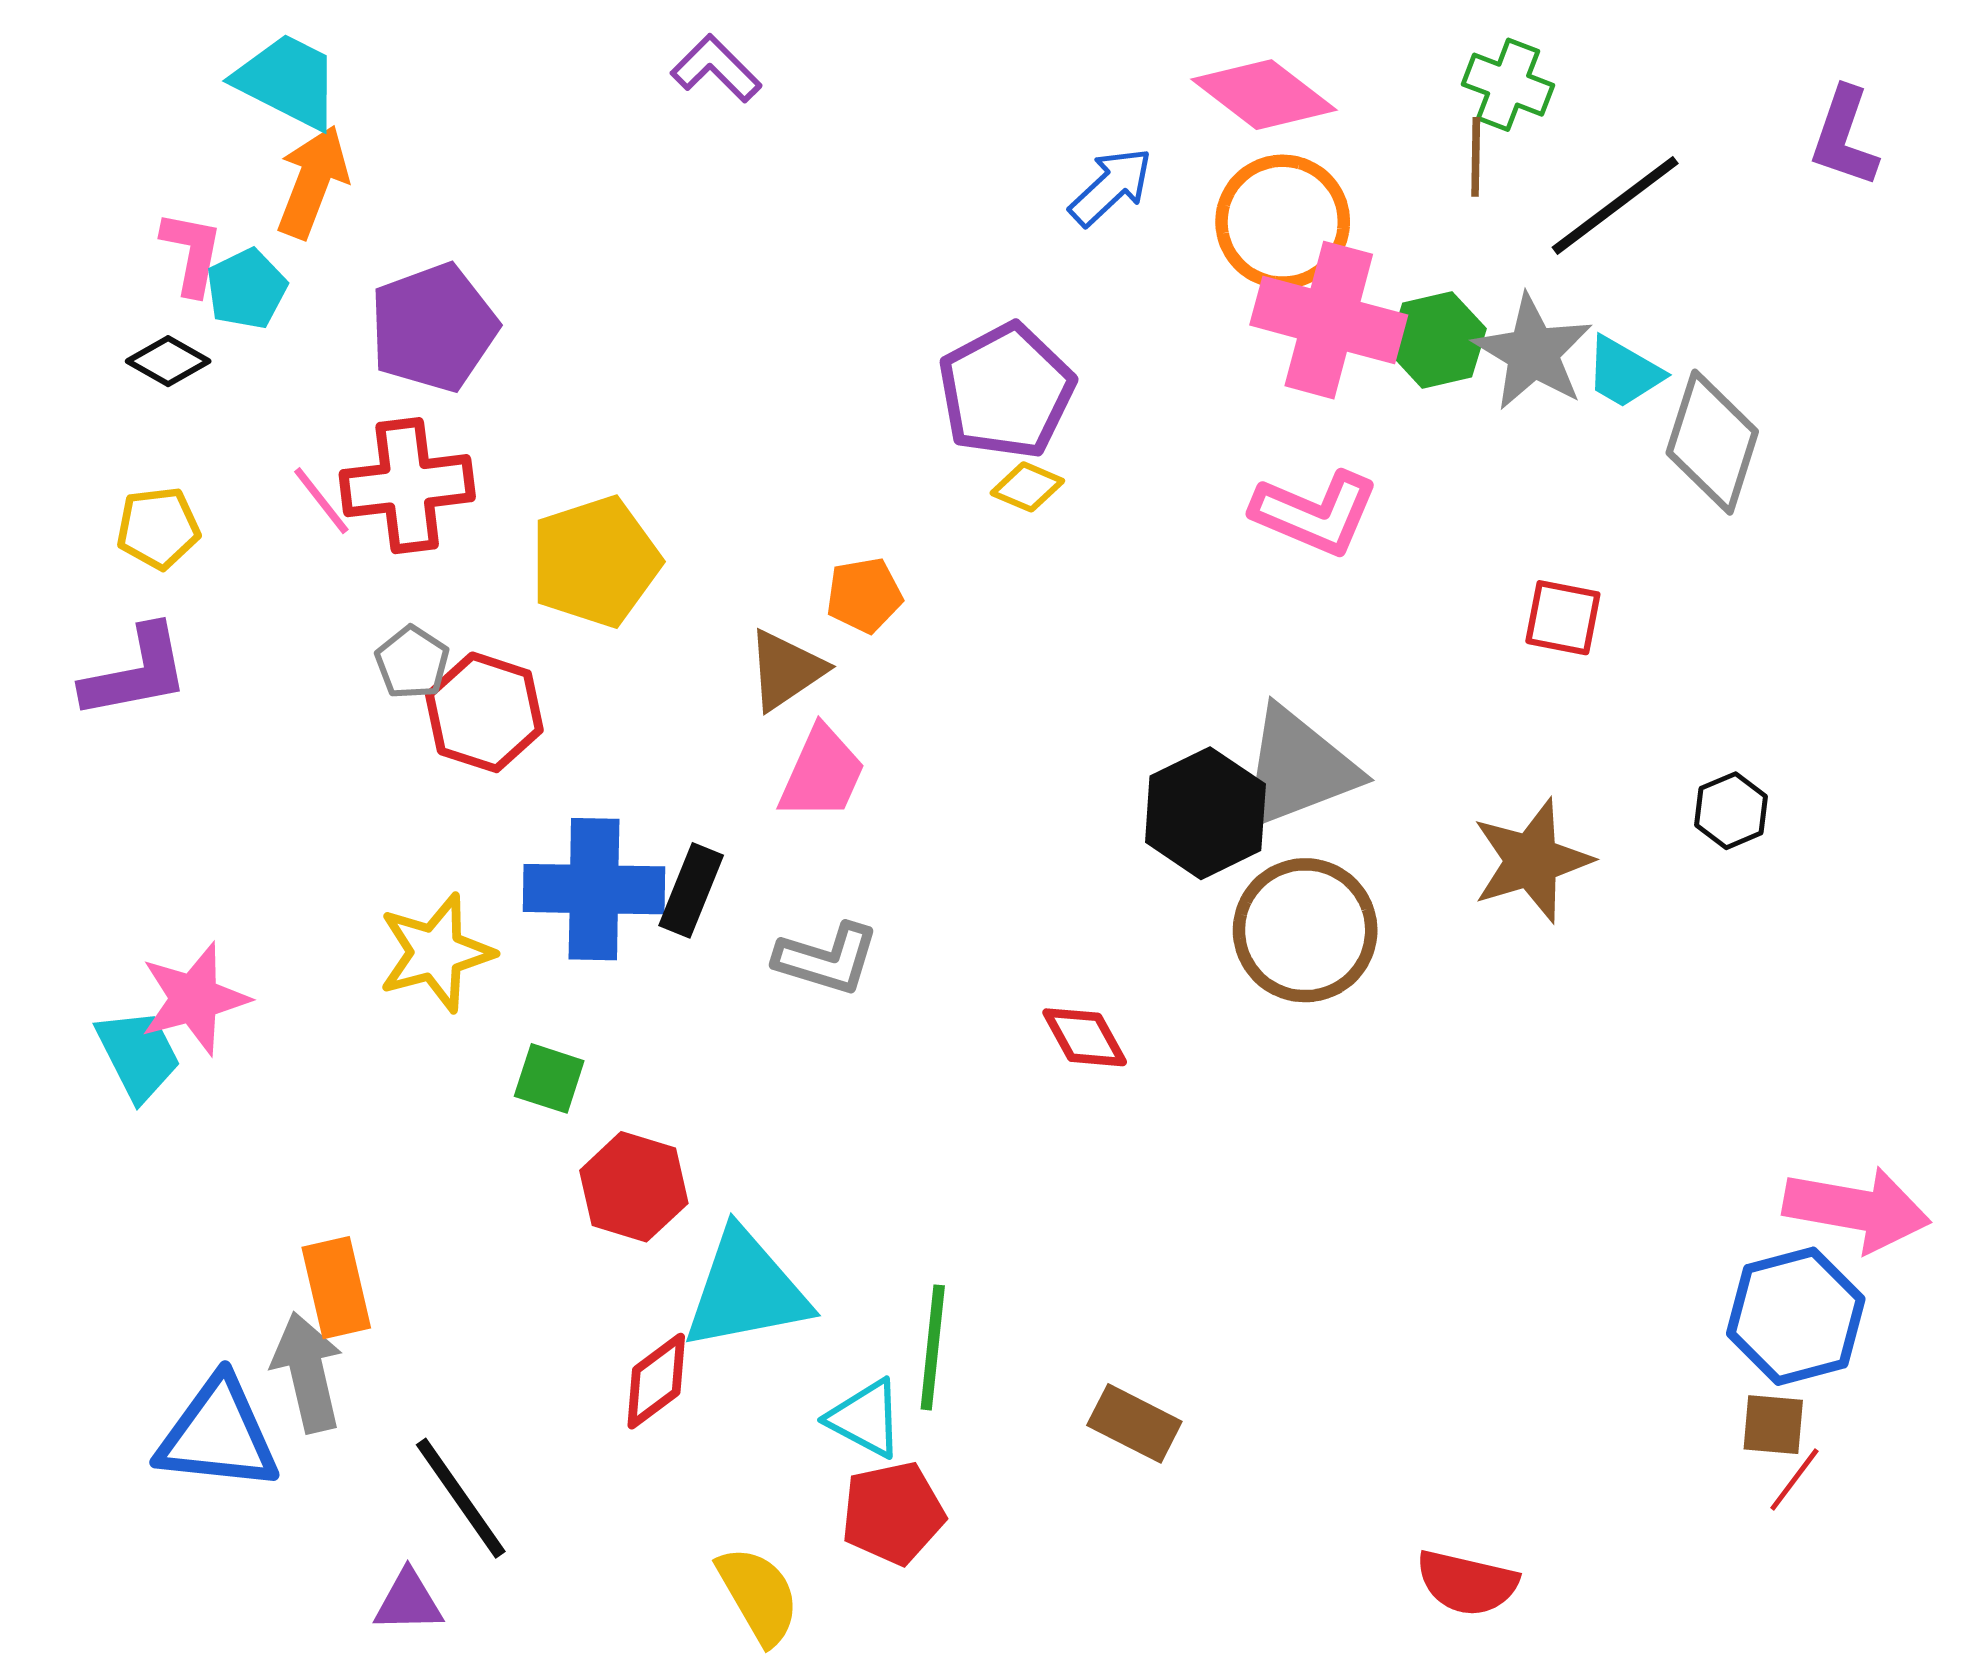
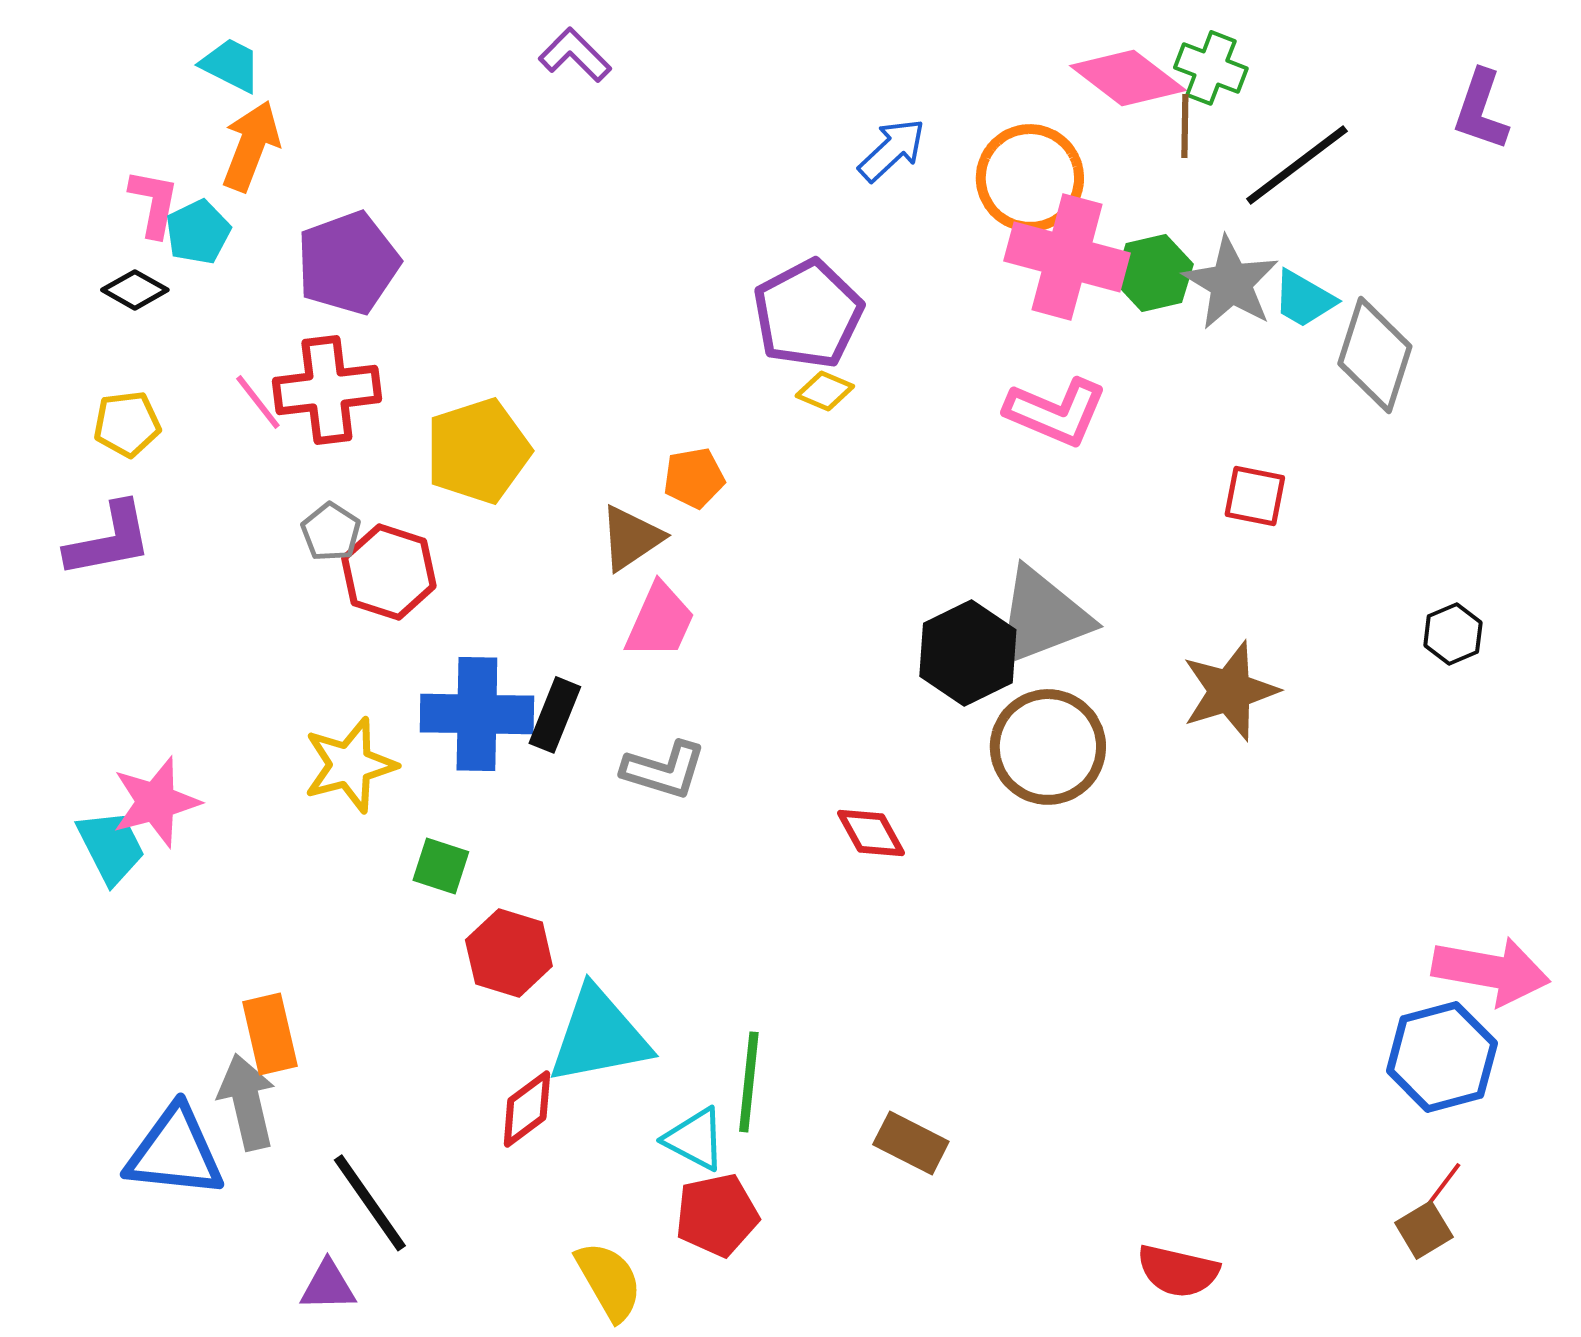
cyan trapezoid: (288, 81) -> (231, 65), size x0.7
pink diamond: (1264, 95) -> (1128, 78), moved
black hexagon: (1731, 811) -> (1453, 634), moved
brown square: (1773, 1425) -> (1424, 1230), moved, turned -36

